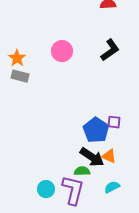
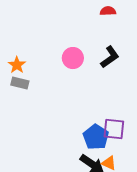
pink circle: (62, 51) -> (73, 58), moved
purple square: (114, 122) -> (114, 129), size x1.6

